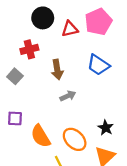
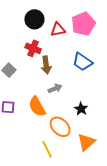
red cross: (29, 49) -> (33, 48), moved, turned 35
black star: (106, 128) -> (81, 109), moved
orange semicircle: (41, 136) -> (37, 107), moved

